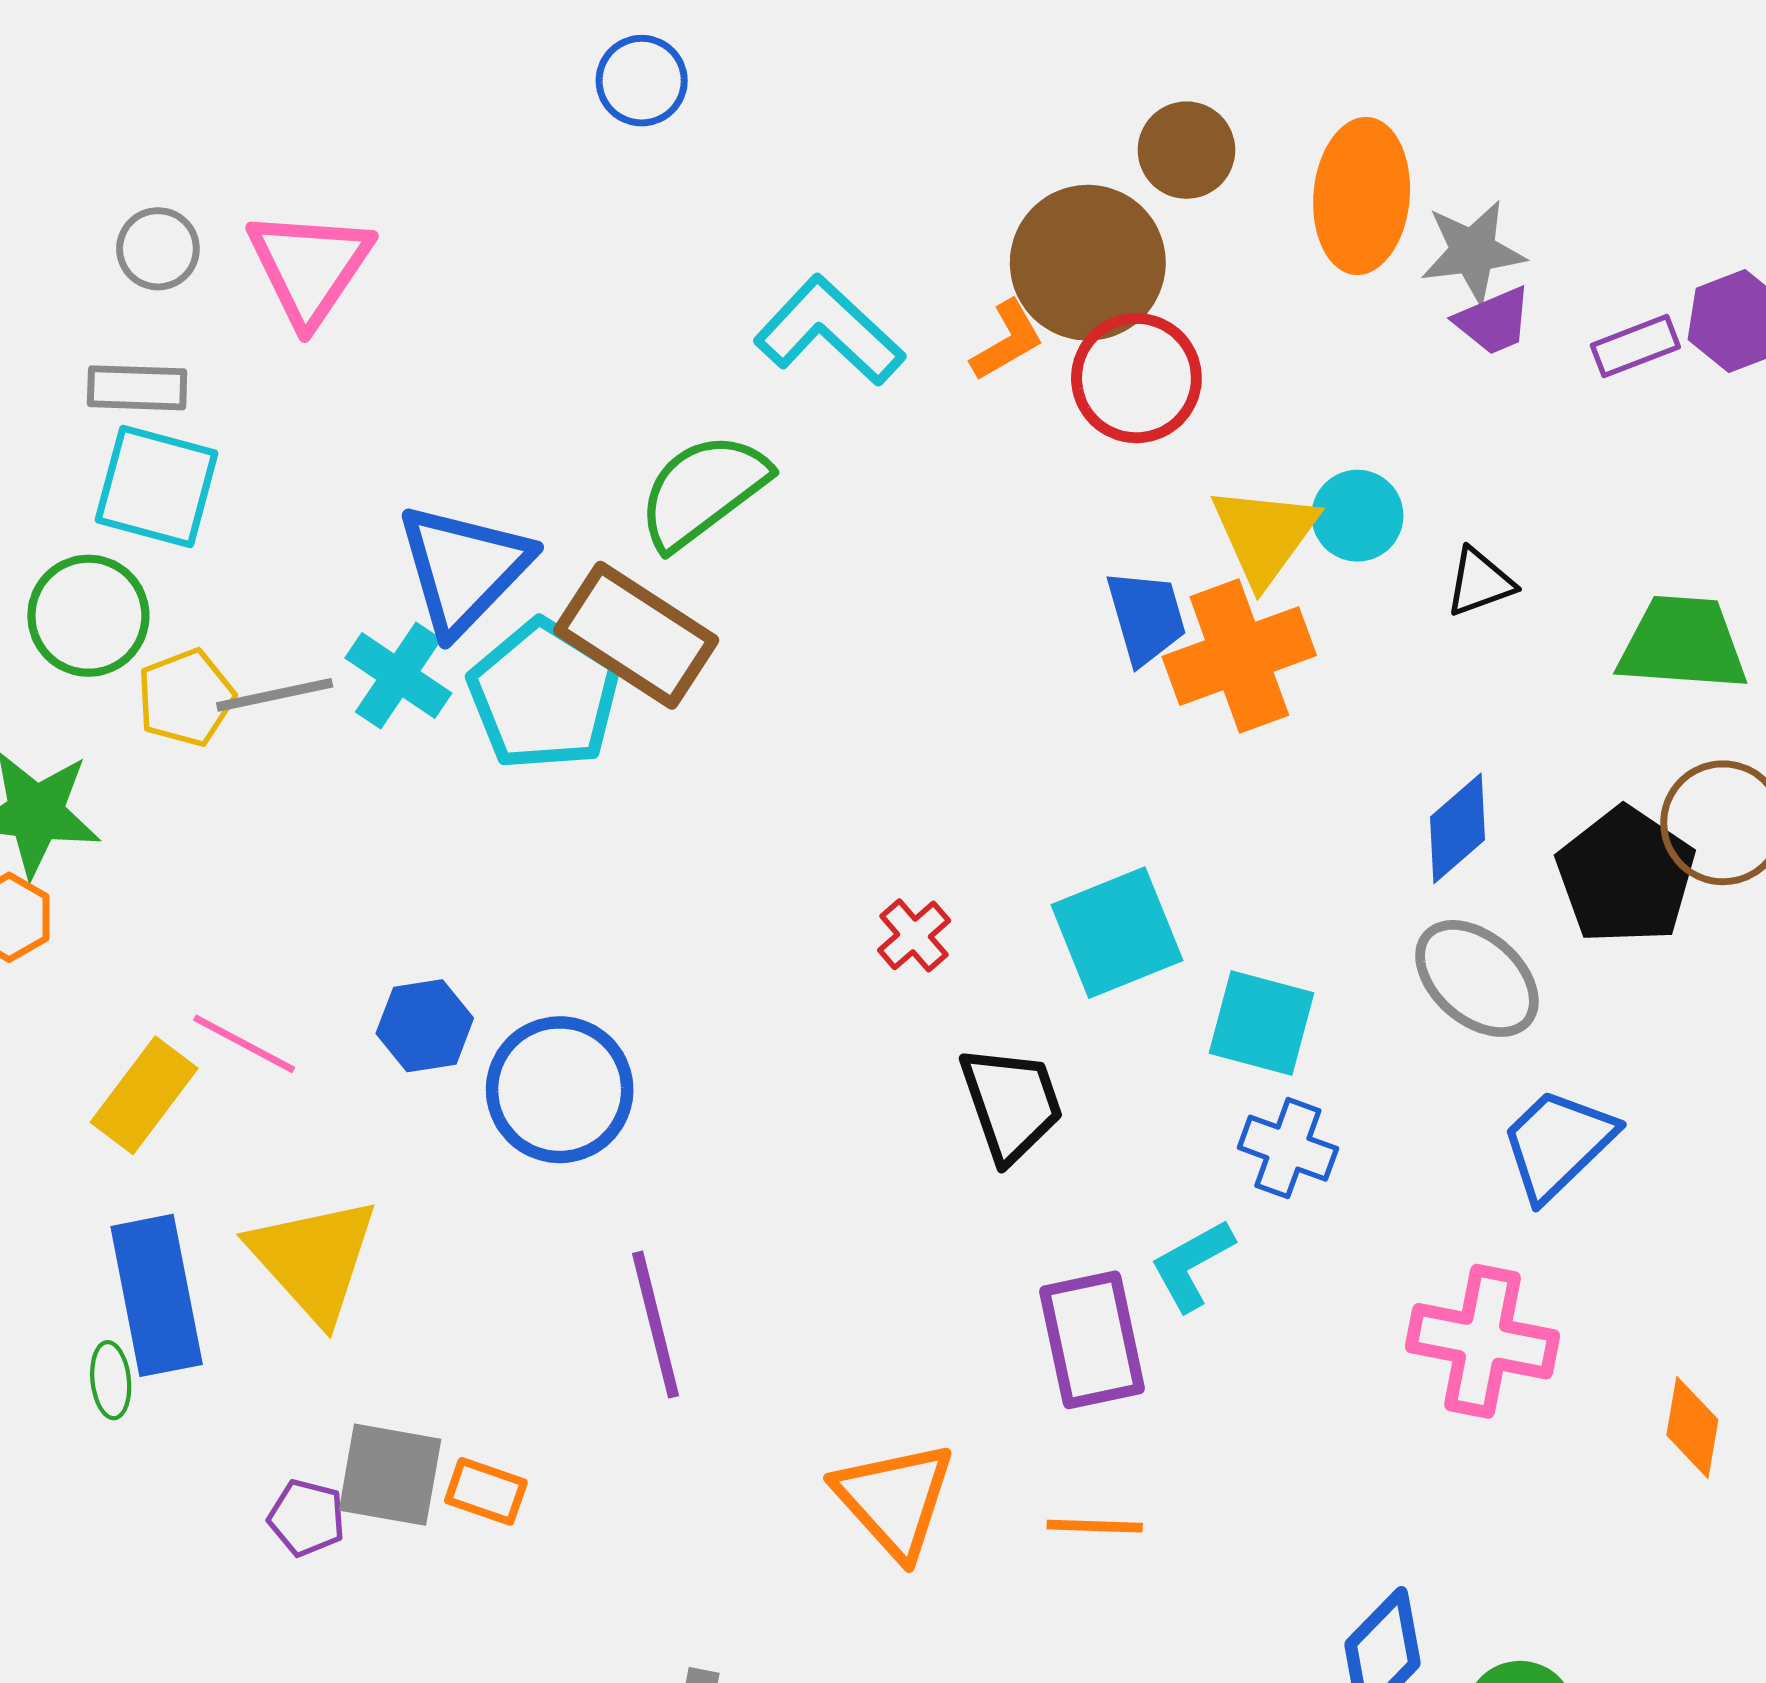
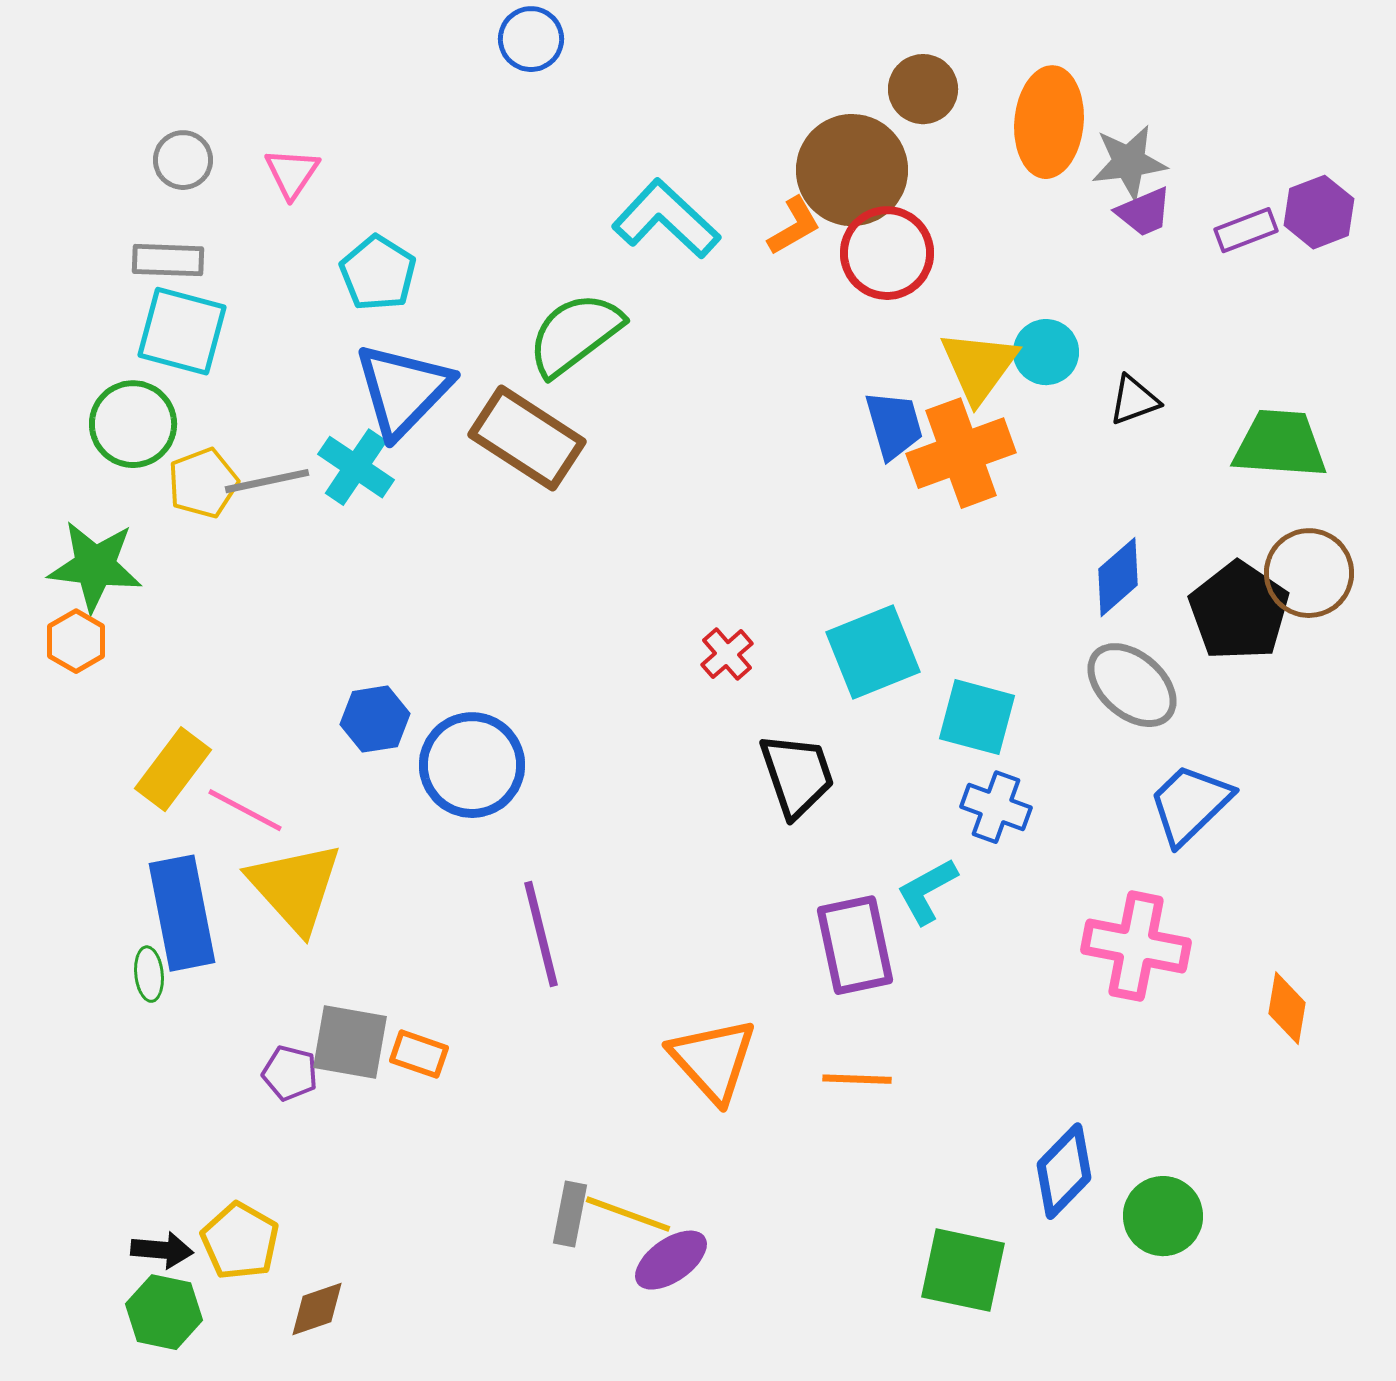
pink triangle: (309, 267) -> (292, 173), size x0.6
cyan pentagon: (544, 695) -> (378, 273), moved, size x0.7
pink line: (244, 1044) -> (245, 810), moved

